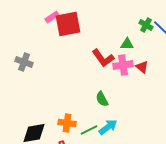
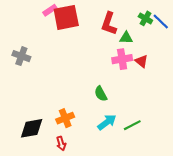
red L-shape: (103, 58) -> (109, 24), moved, turned 55
orange cross: (67, 123) -> (65, 118), turned -30
green line: (89, 130) -> (132, 125), moved

